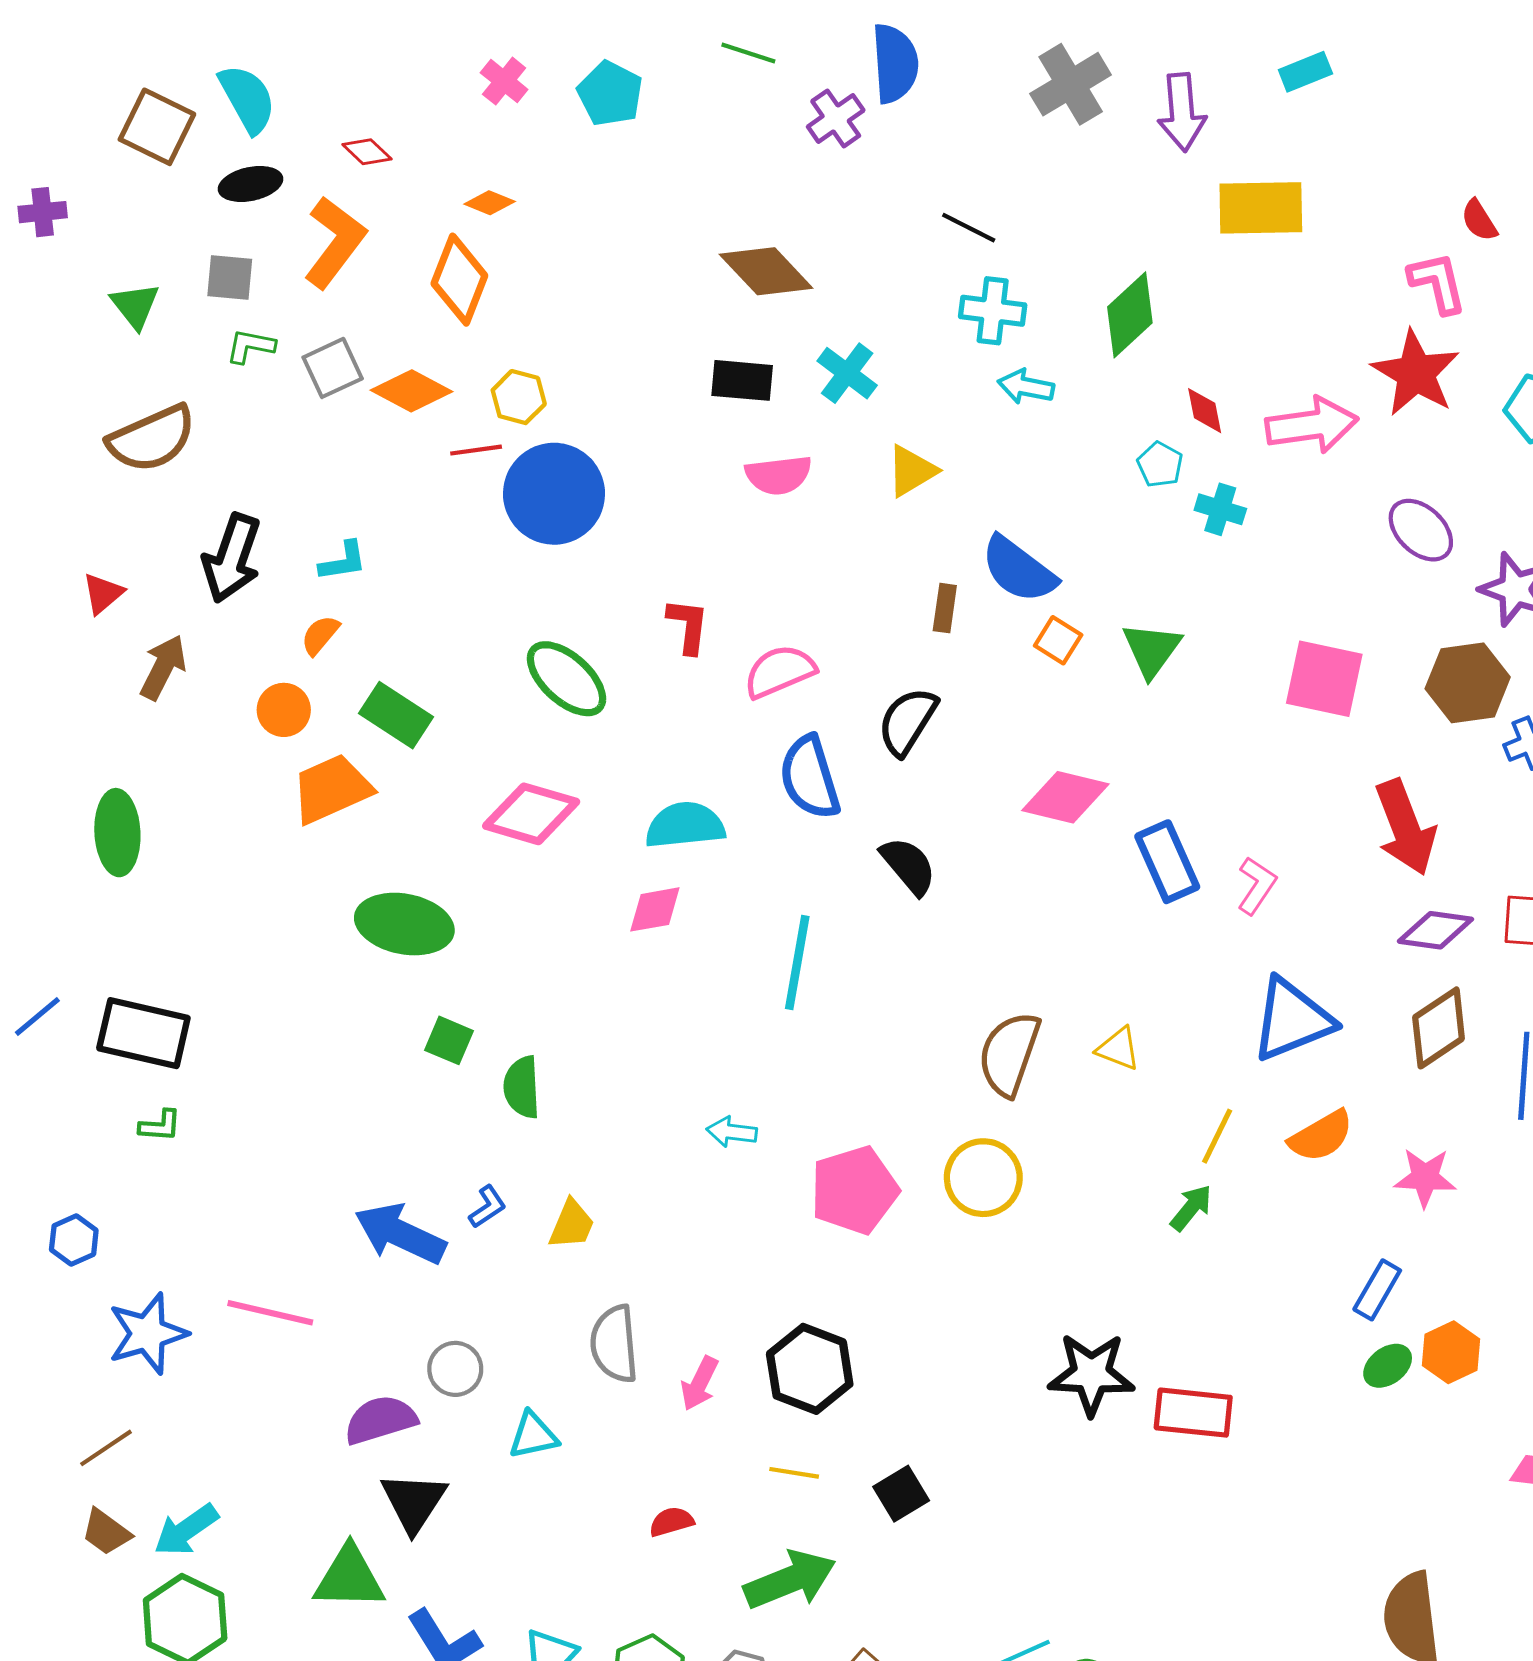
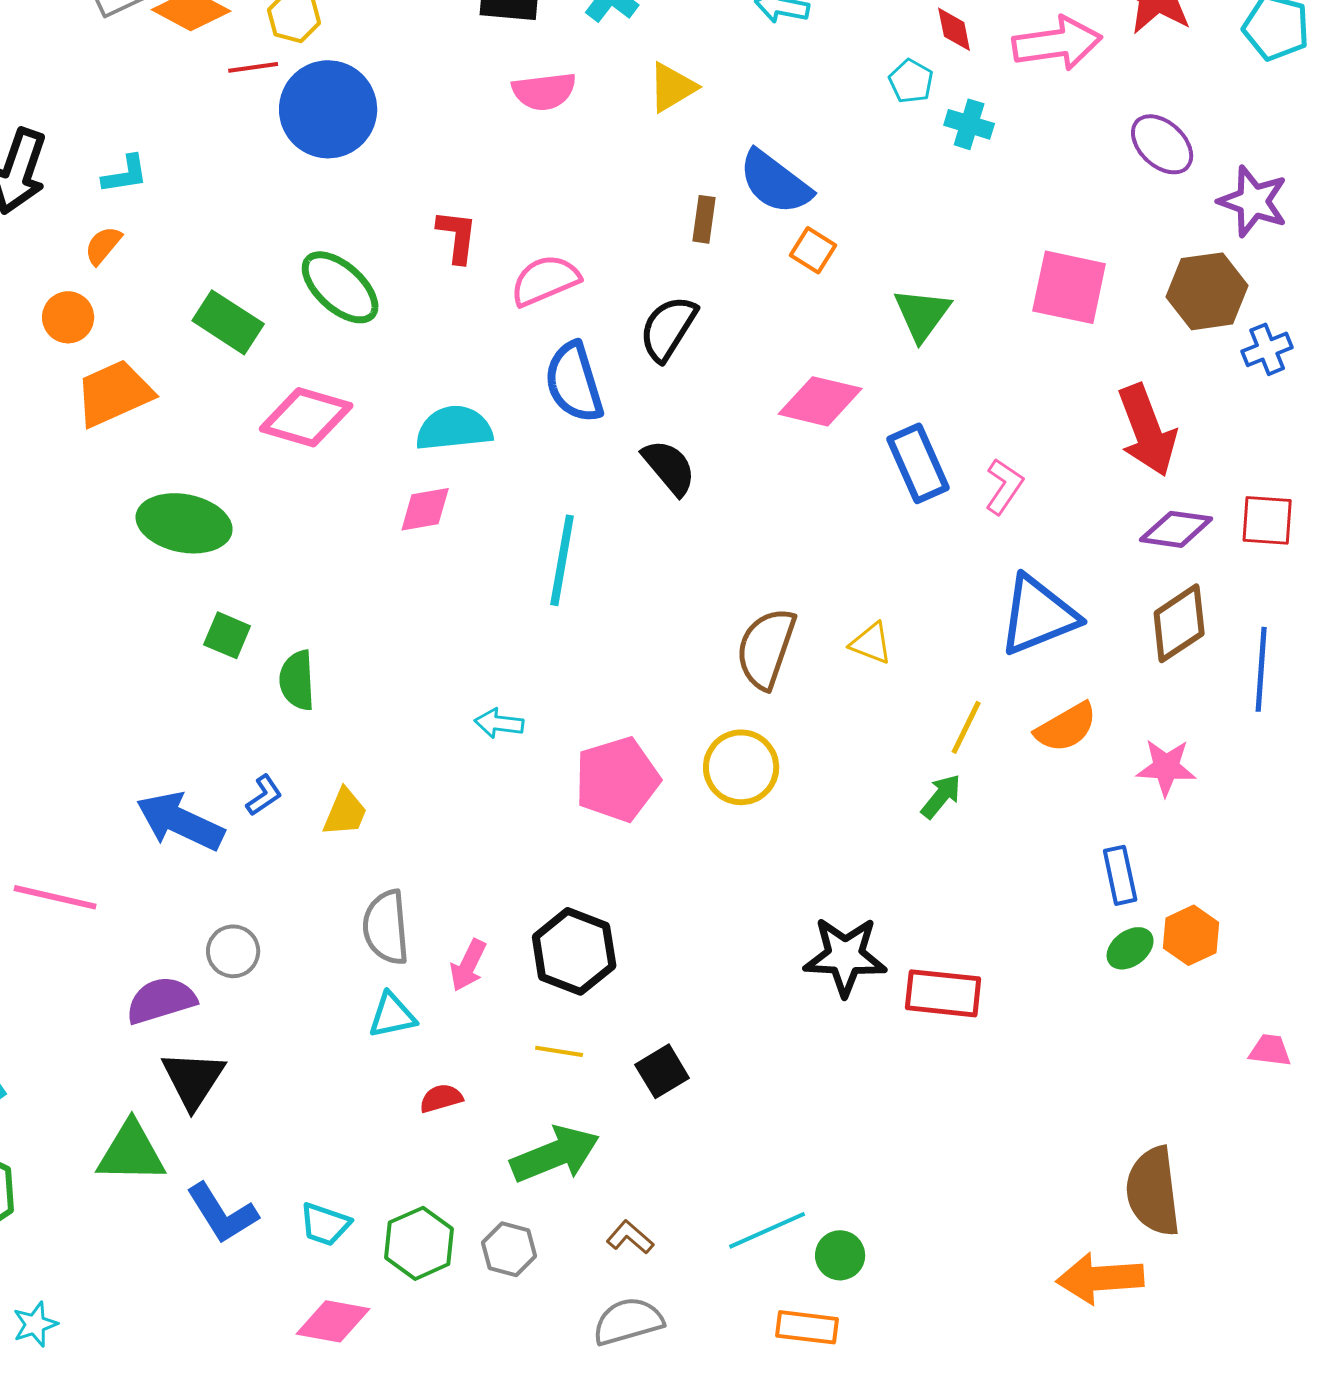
green triangle: (1152, 650) -> (922, 314), moved
green rectangle: (396, 715) -> (228, 322), moved
blue rectangle: (1377, 1290) -> (1120, 875), turned -42
cyan triangle: (533, 1435) -> (392, 1015), moved

